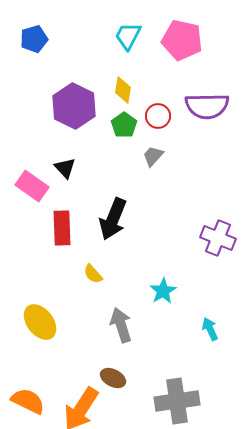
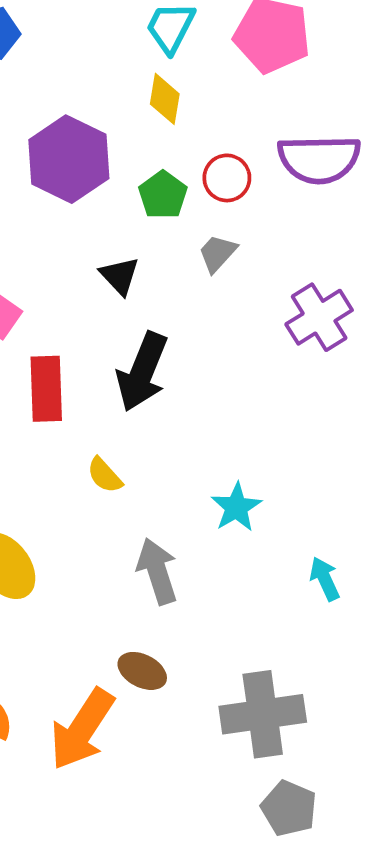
yellow diamond: (123, 90) -> (165, 99), moved
black triangle: (65, 168) -> (120, 276), moved
purple cross: (218, 238) -> (319, 317), moved, turned 36

